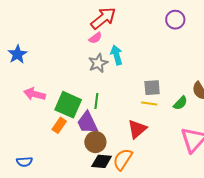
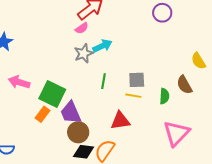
cyan arrow: (117, 55) -> (102, 46), turned 78
green line: (96, 101) -> (103, 81), moved
green semicircle: (180, 103) -> (164, 96), turned -42
red triangle: (137, 129) -> (120, 121), turned 30

